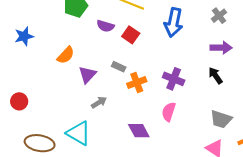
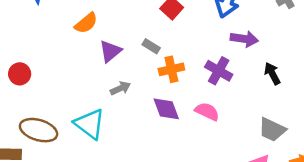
purple arrow: (221, 48) -> (244, 39), moved
pink semicircle: (169, 112) -> (207, 112), turned 90
purple diamond: (139, 131) -> (166, 109), moved

